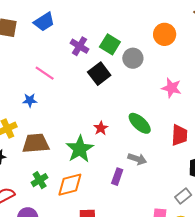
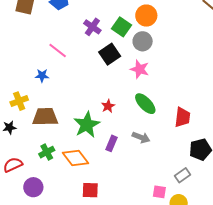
orange circle: (165, 34) -> (146, 16), moved
pink star: (171, 88) -> (140, 69), moved
purple rectangle: (117, 177) -> (112, 143), moved
orange diamond: (70, 185) -> (75, 158), turned 64

